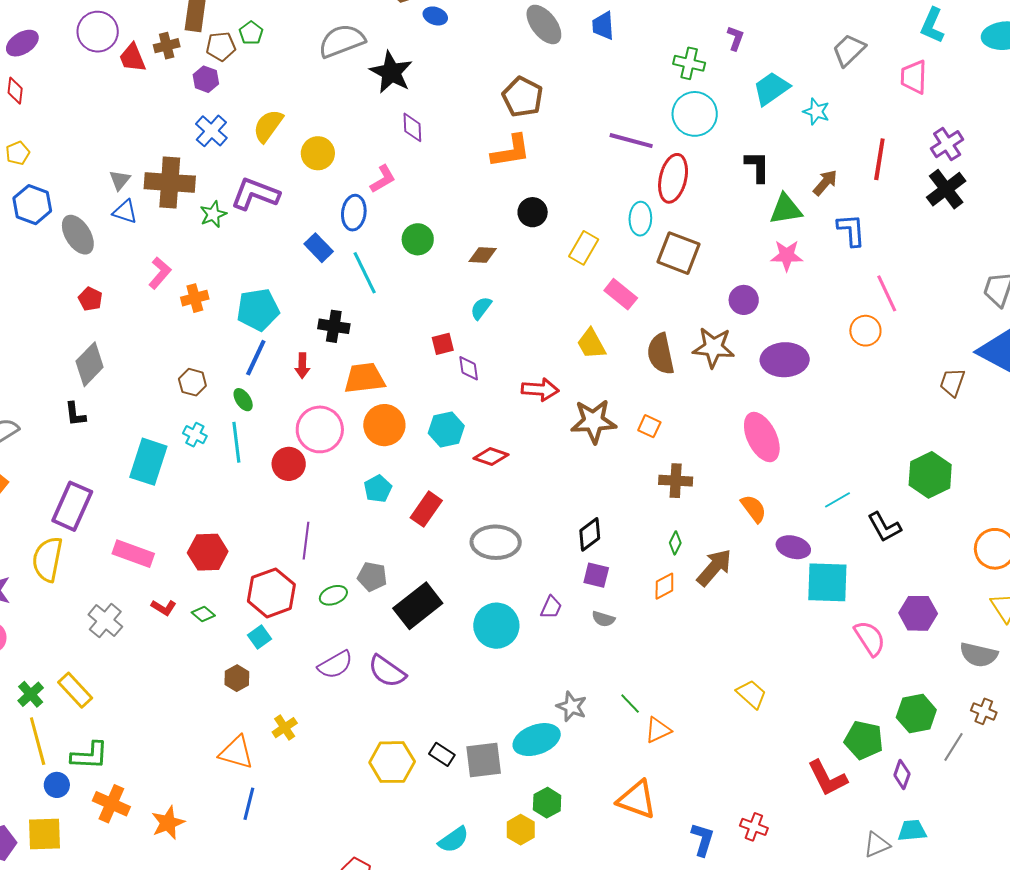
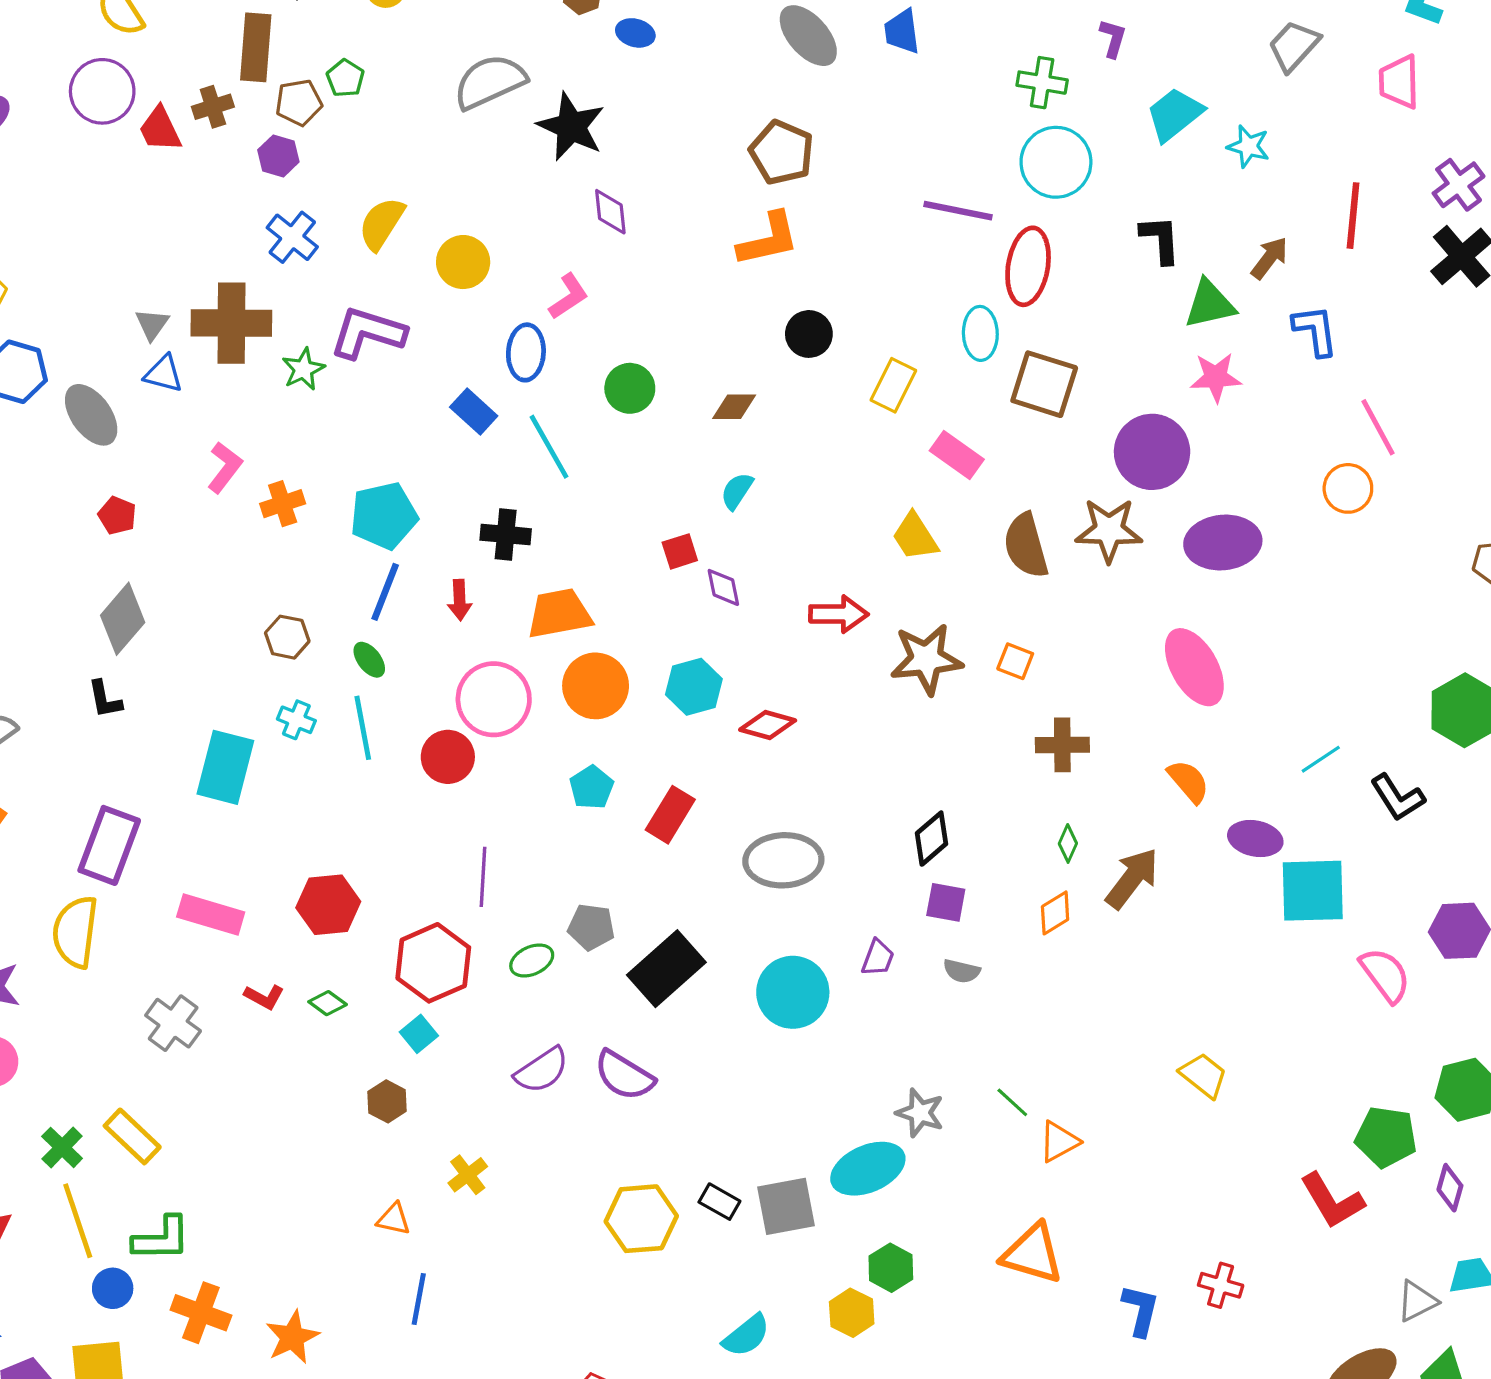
purple circle: (744, 300) -> (1152, 452), size x1.6
orange triangle: (236, 752) -> (394, 1219), size x0.6

